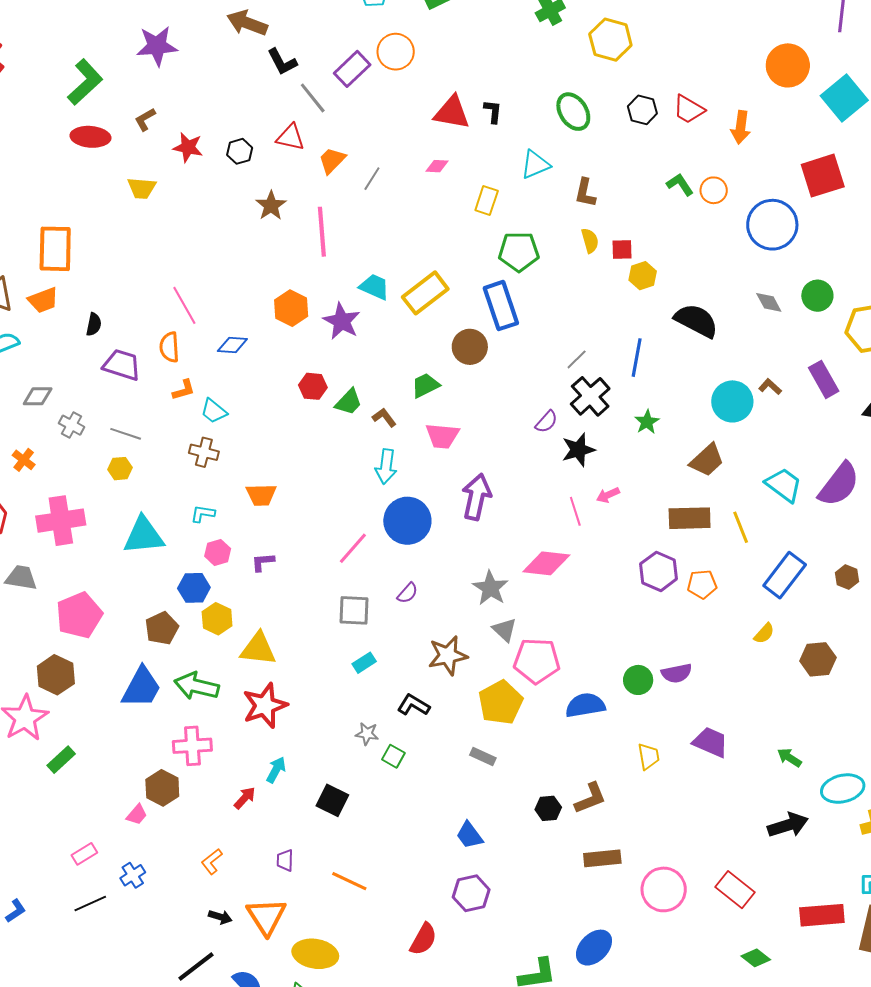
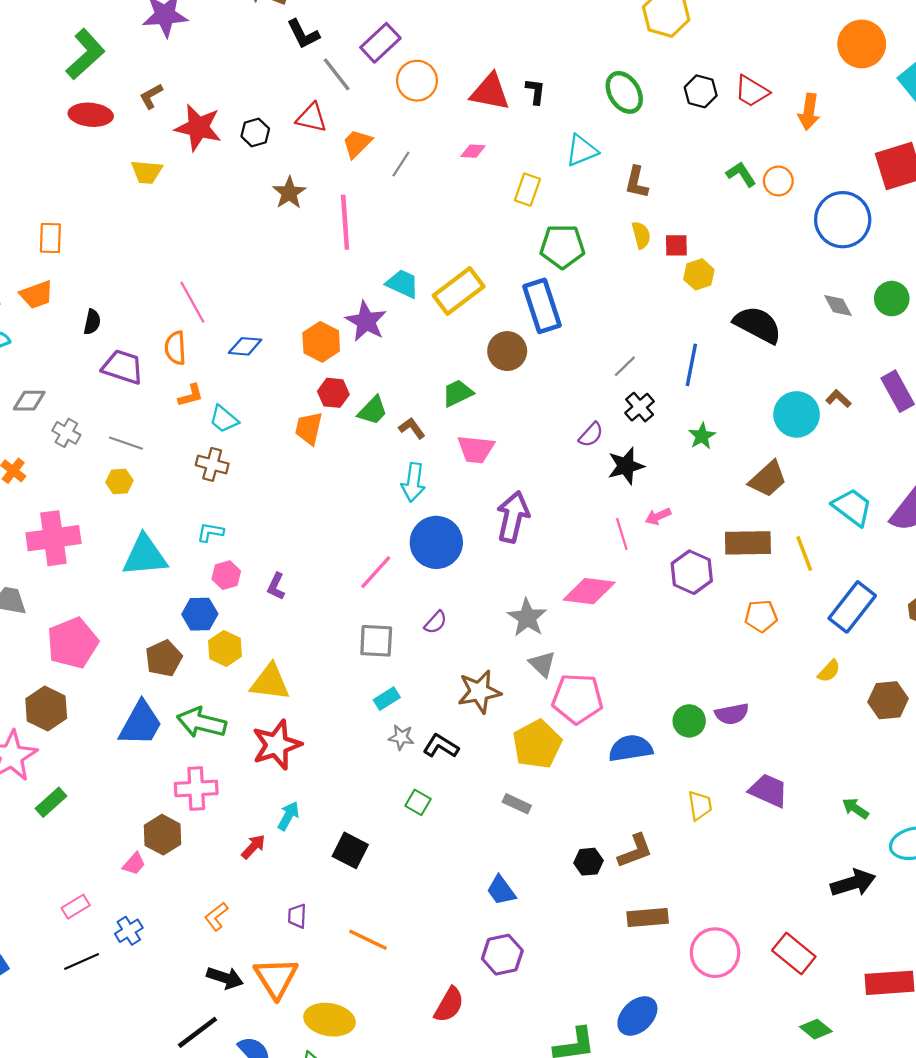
orange circle: (396, 52) -> (417, 81), moved
red star: (188, 147) -> (198, 128), size x1.4
orange rectangle: (55, 249) -> (50, 238), size x0.6
orange hexagon: (291, 308) -> (321, 342), moved
black cross: (590, 396) -> (640, 407), size x0.7
orange trapezoid: (261, 495) -> (309, 428), moved, turned 104
purple L-shape: (263, 562) -> (276, 586), turned -60
purple hexagon: (659, 571) -> (692, 572), moved
gray star: (367, 734) -> (401, 737), moved
black arrow: (220, 917) -> (225, 978), size x1.4

